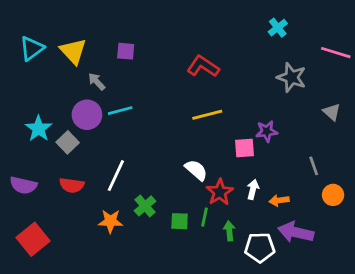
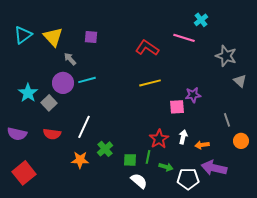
pink line: (336, 53) -> (184, 38), moved
gray star: (292, 77) -> (226, 56), moved
white semicircle: (196, 170) -> (139, 181), moved
green arrow: (229, 231) -> (166, 167), turned 112

